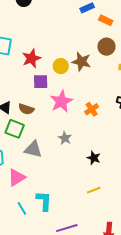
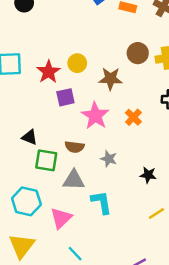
brown circle: (107, 47) -> (138, 53), moved
brown star: (81, 62) -> (110, 79), moved
yellow circle: (61, 66) -> (77, 63), moved
brown semicircle: (26, 109) -> (75, 147), moved
cyan L-shape: (44, 201) -> (101, 202), moved

